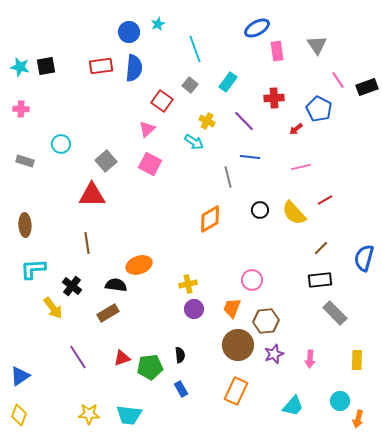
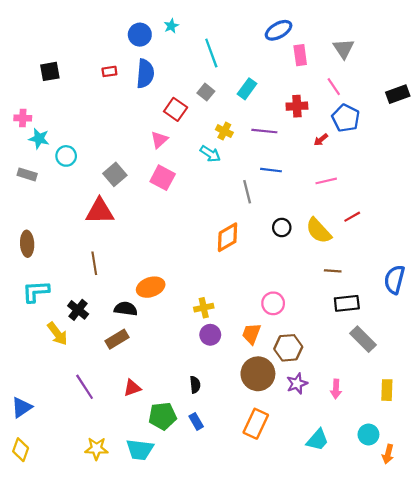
red rectangle: (101, 66) -> (109, 71), size x0.6
cyan star: (20, 67) -> (39, 139), moved
pink line: (338, 80) -> (334, 87), moved
purple line: (244, 121) -> (264, 131), turned -40
brown line: (321, 248) -> (333, 271), moved, turned 49
green pentagon: (150, 367) -> (163, 416), moved

